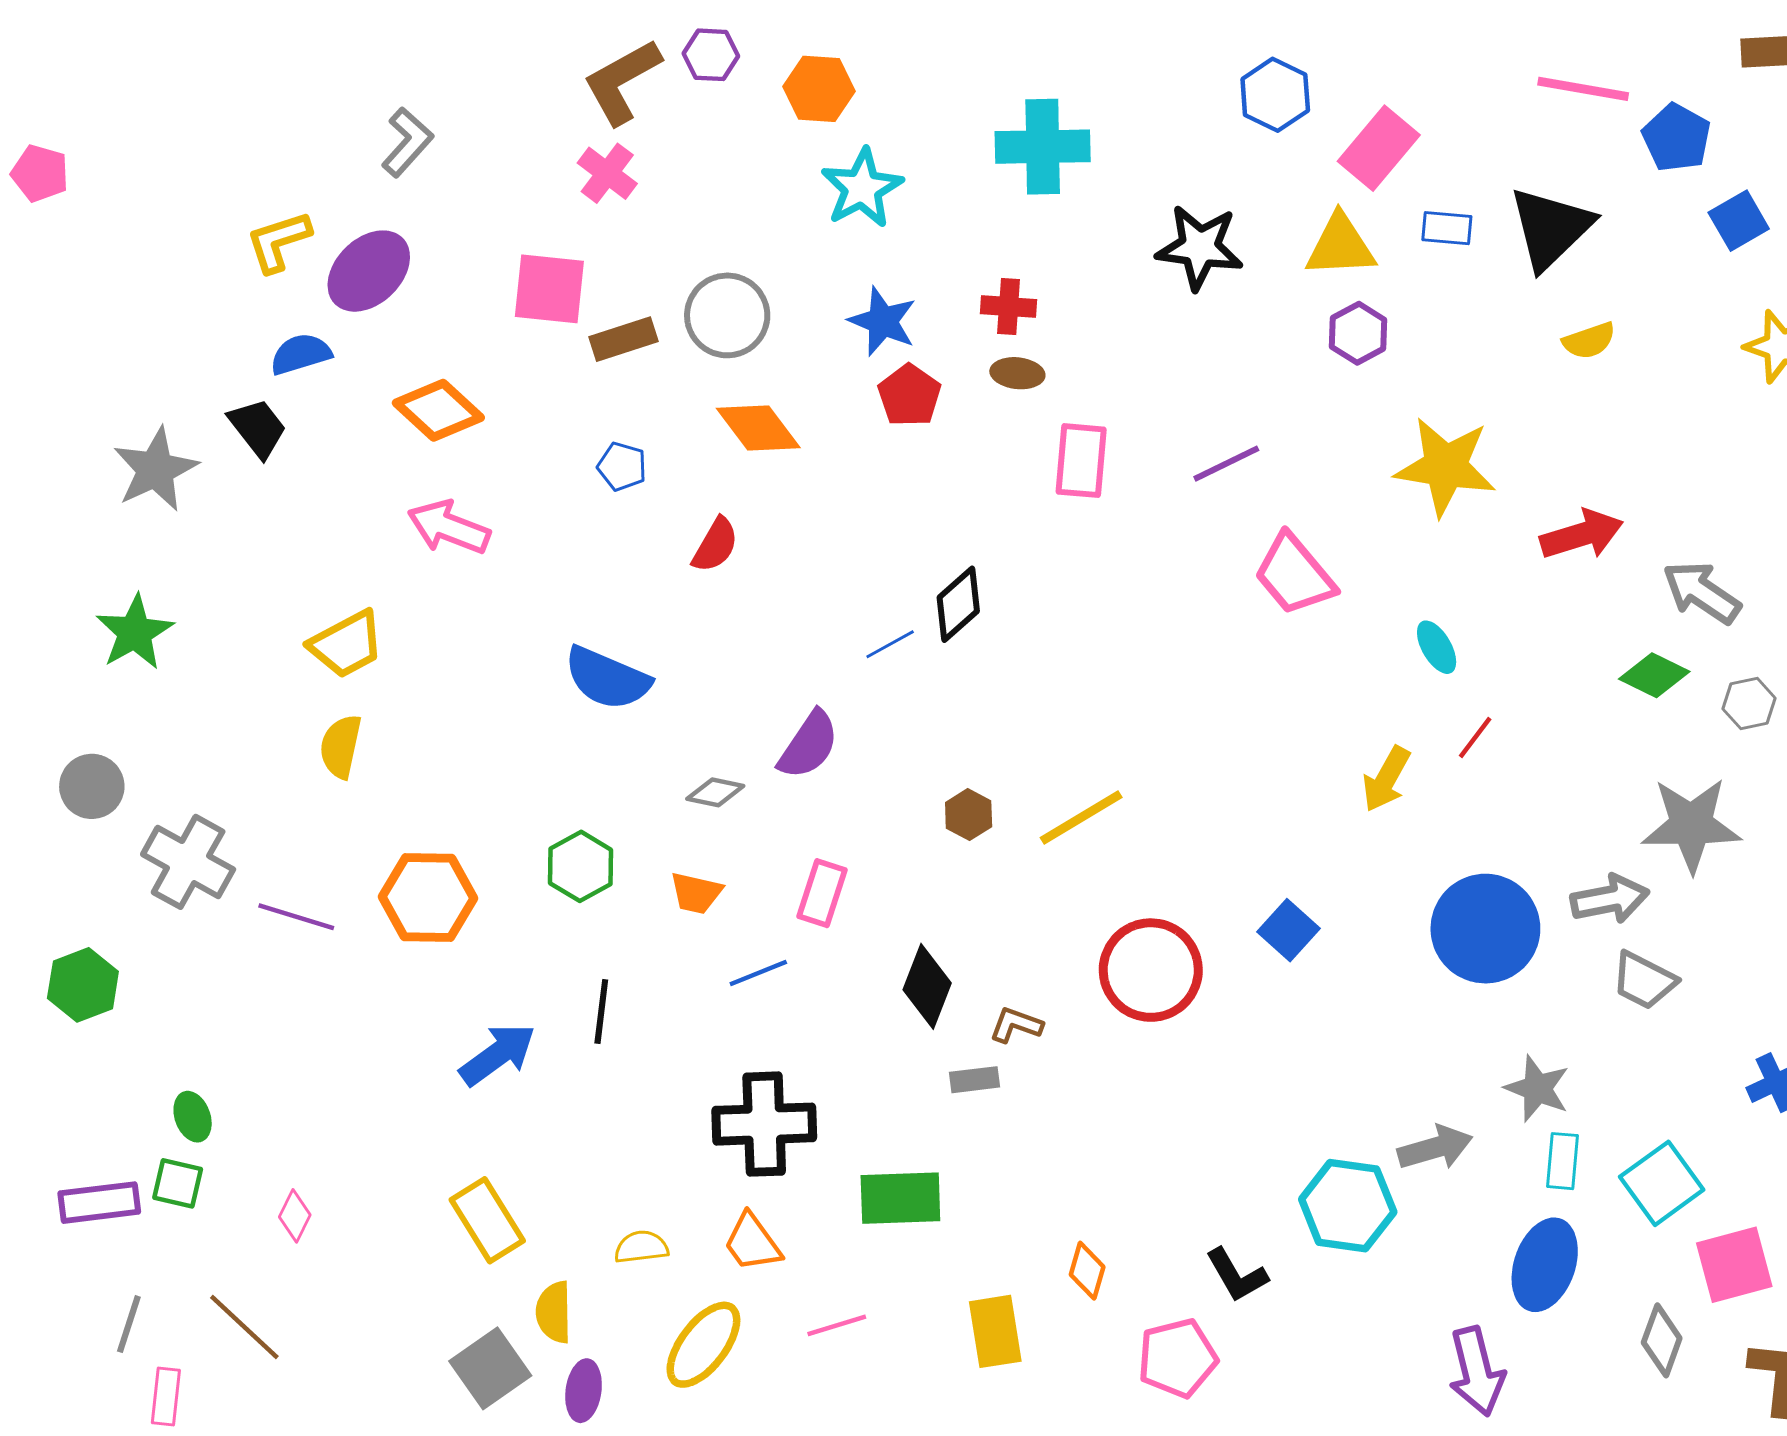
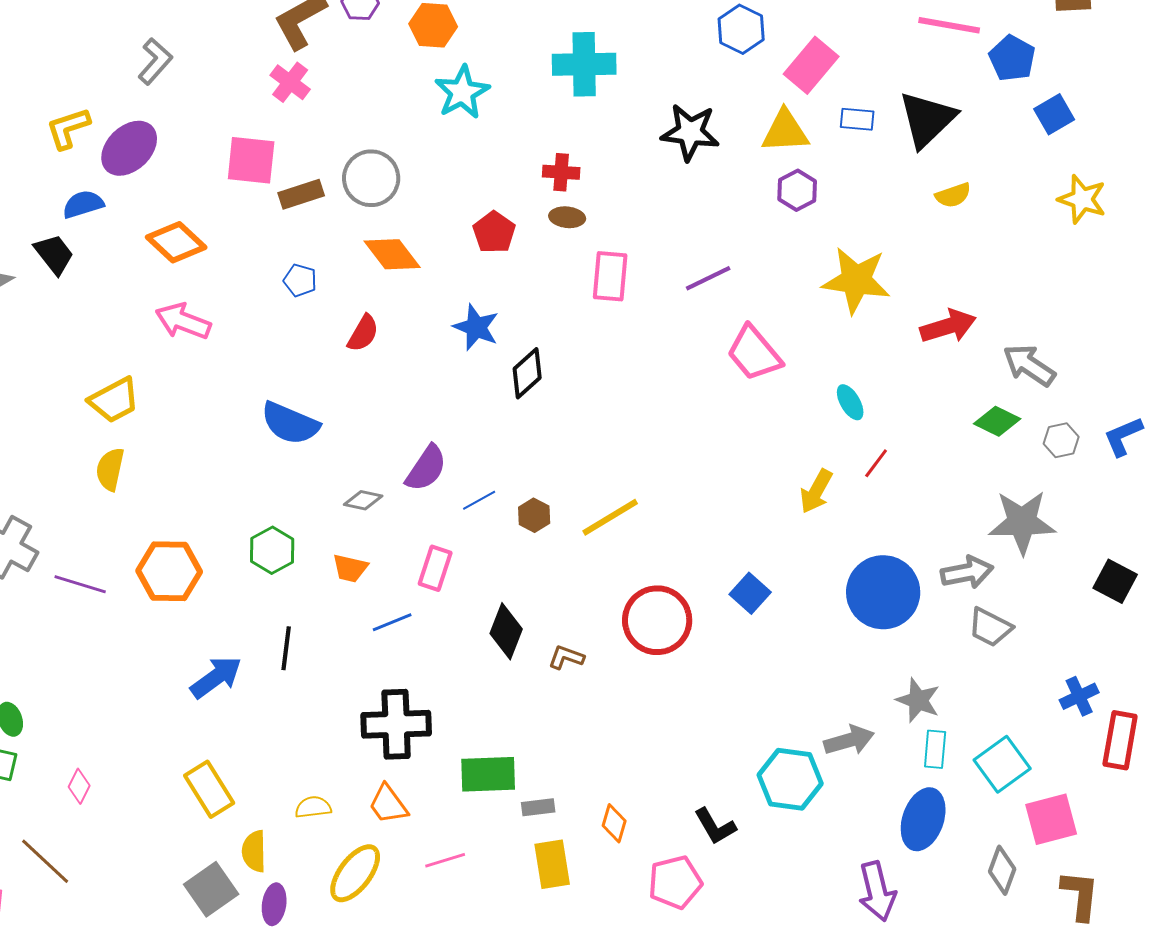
blue star: (883, 321) -> (476, 327), moved
blue line: (890, 644) -> (479, 500), moved
gray rectangle: (974, 1080) -> (538, 807), moved

